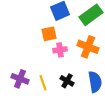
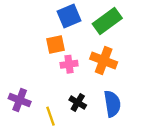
yellow line: (43, 83) -> (51, 116), moved

